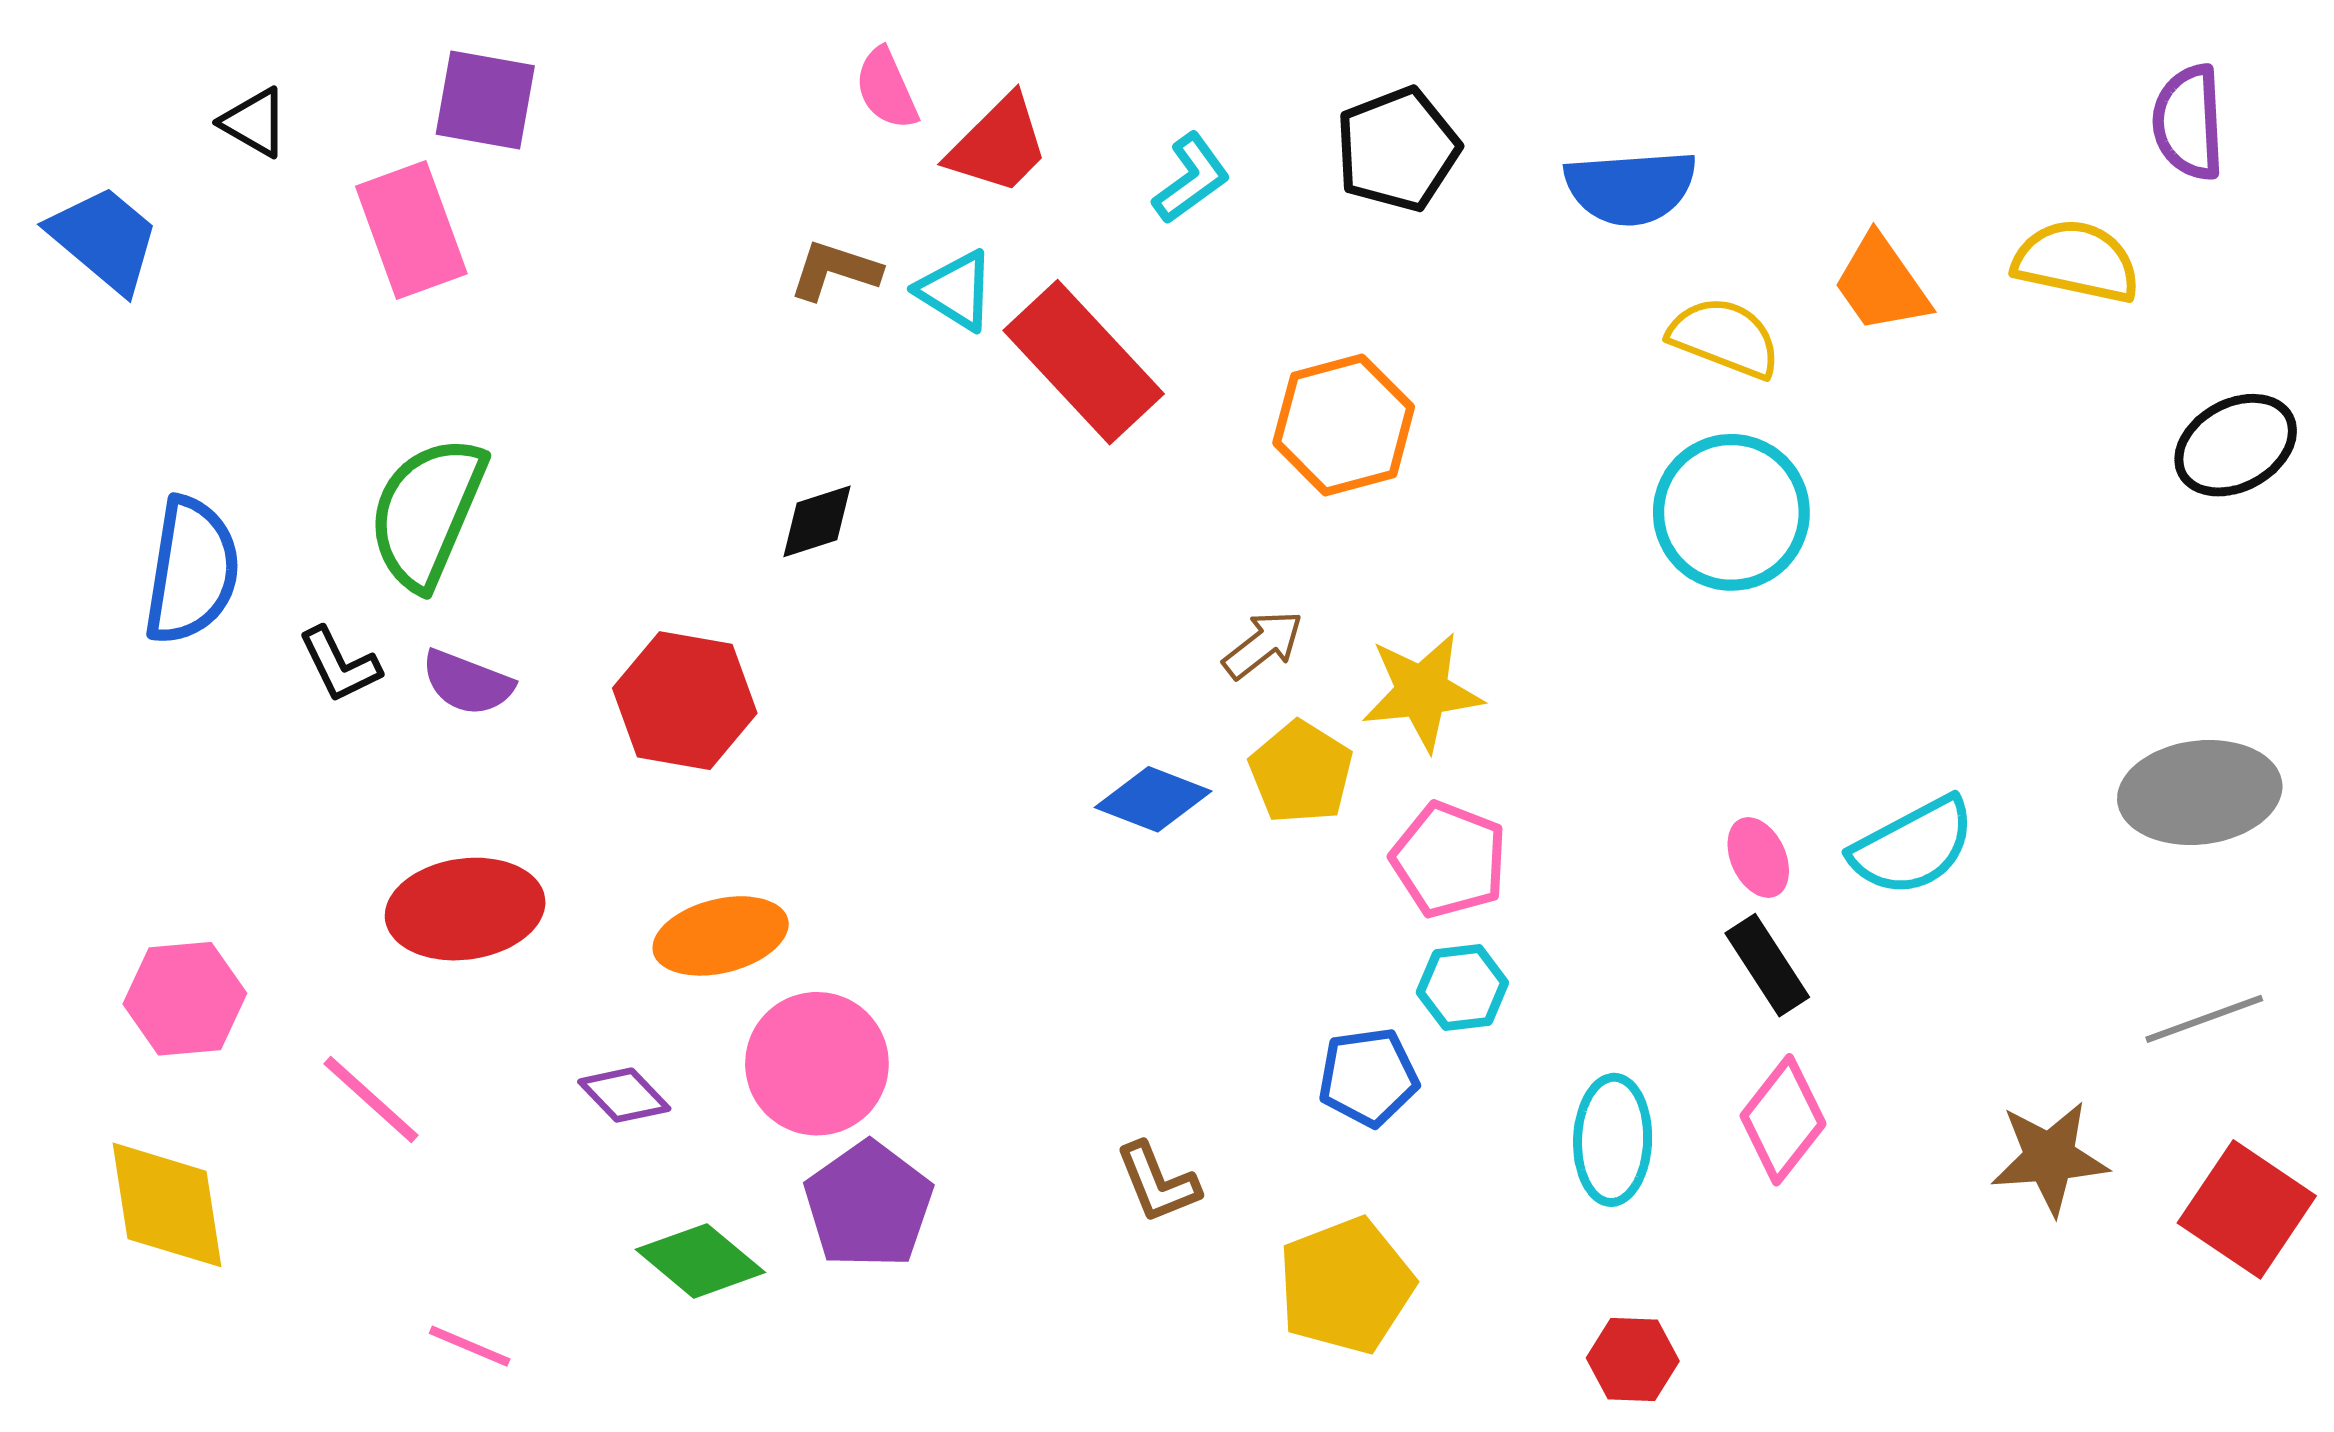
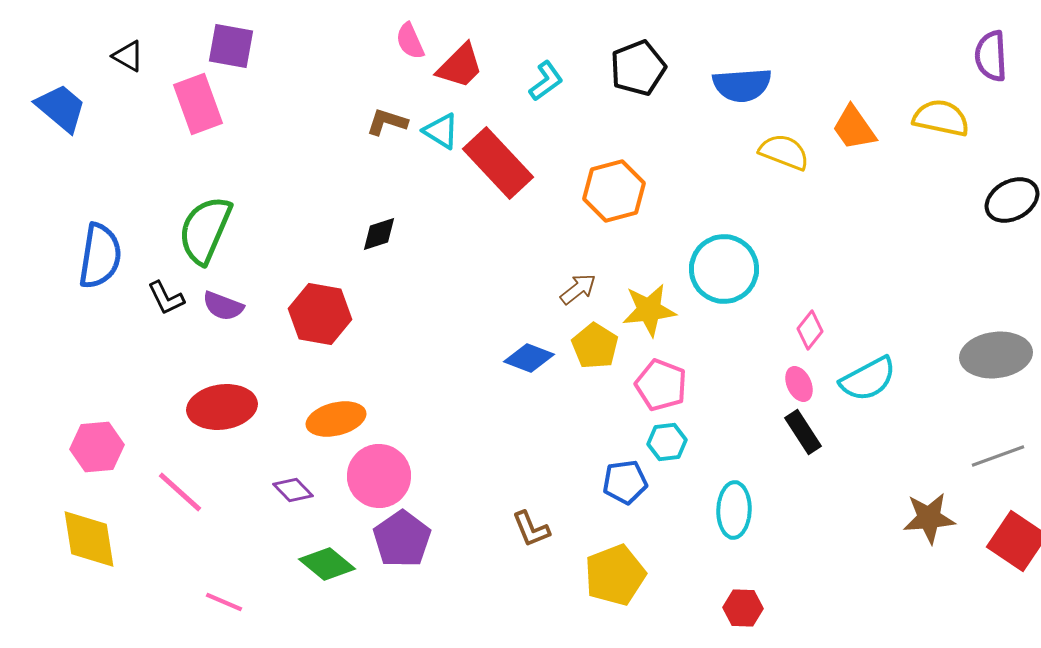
cyan circle: (1731, 512) -> (724, 269), moved
pink diamond: (1783, 1120) -> (810, 330), moved, size x0.7

